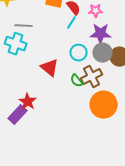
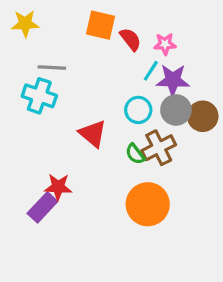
cyan line: (72, 23) -> (151, 71), moved
red star: (28, 102) -> (58, 187), turned -30
orange circle: (104, 105) -> (148, 204), moved

